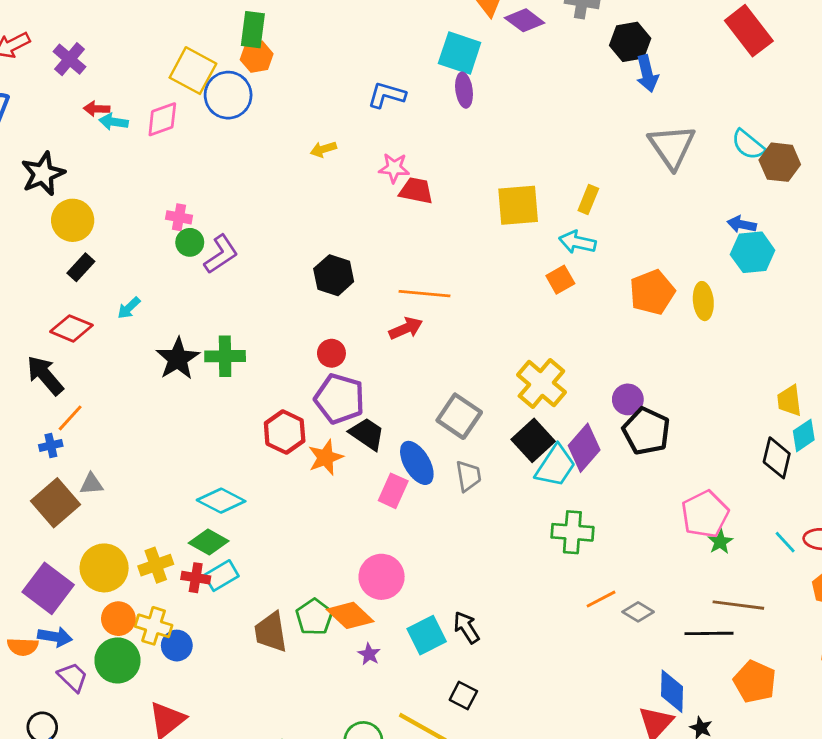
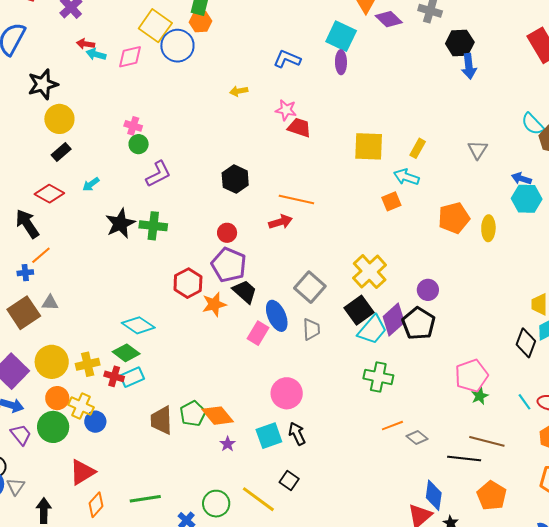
gray triangle: (672, 147) -> (478, 150), moved, size x0.6
purple L-shape: (221, 254) -> (158, 174), moved
black pentagon: (646, 431) -> (419, 324), moved
pink circle: (382, 577) -> (287, 393), moved

